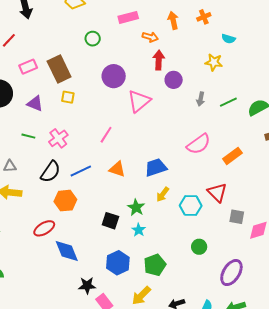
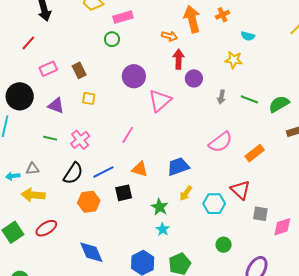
pink rectangle: (128, 17) -> (123, 17), moved
orange arrow: (173, 20) -> (192, 19), size x1.5
brown rectangle: (59, 69) -> (79, 70), size x0.6
green line: (228, 102) -> (249, 99), turned 48
black square: (110, 221) -> (124, 193), moved, turned -30
red ellipse: (44, 228) -> (46, 228), moved

